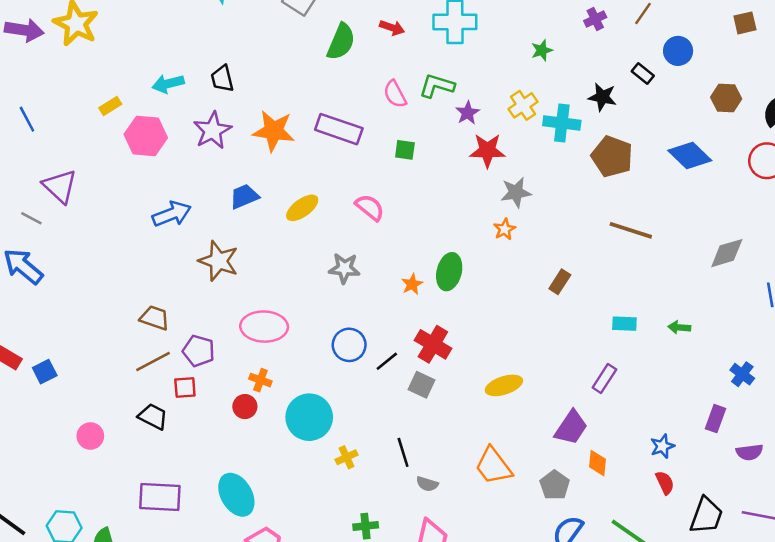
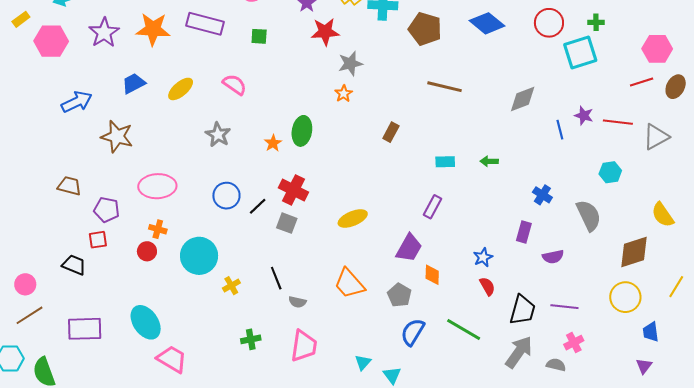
gray star: (344, 268) -> (218, 135), turned 30
brown line: (153, 362) -> (30, 315), moved

